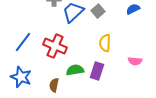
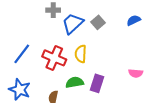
yellow semicircle: (105, 43) -> (81, 54), moved

